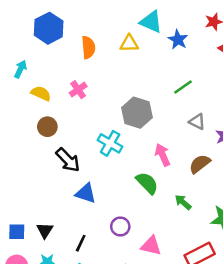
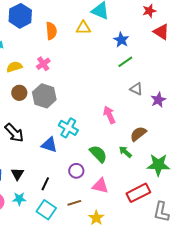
blue star: (178, 40) -> (121, 40), moved
yellow semicircle: (41, 93) -> (14, 67), turned -42
gray hexagon: (137, 113) -> (44, 96), moved
cyan cross: (110, 143) -> (68, 128), moved
black arrow: (68, 160) -> (14, 133), moved
brown semicircle: (200, 164) -> (138, 134), moved
green semicircle: (147, 183) -> (98, 154), moved

